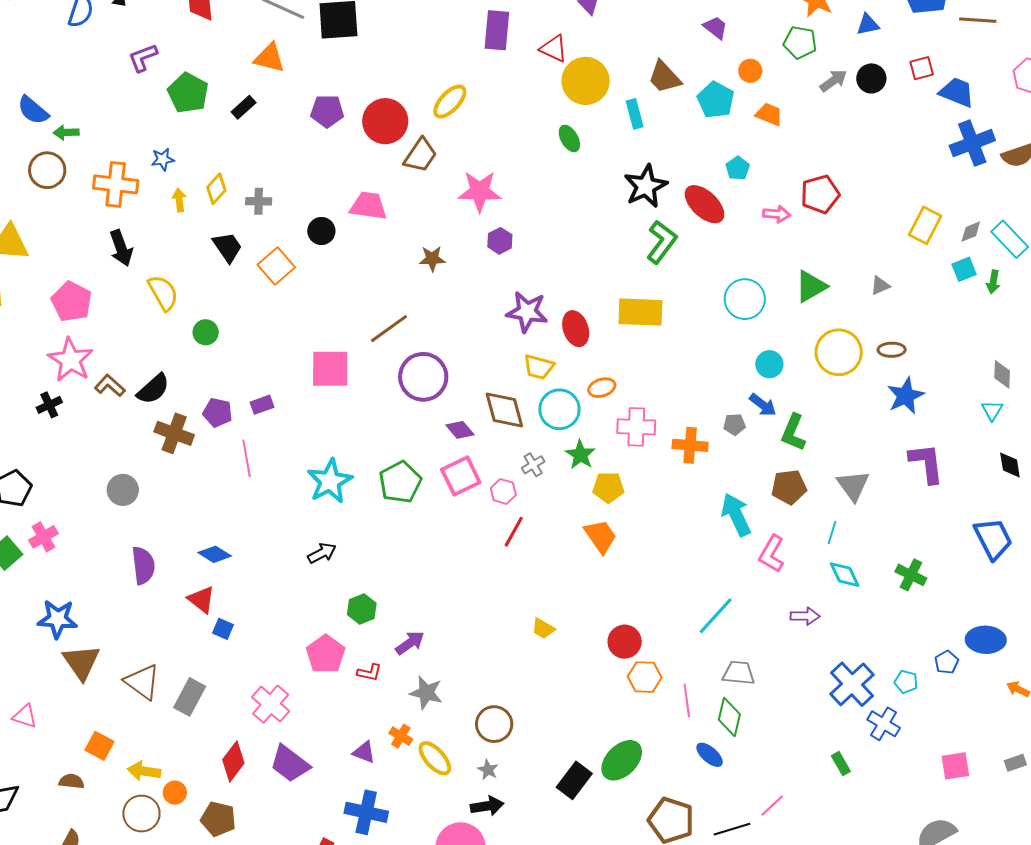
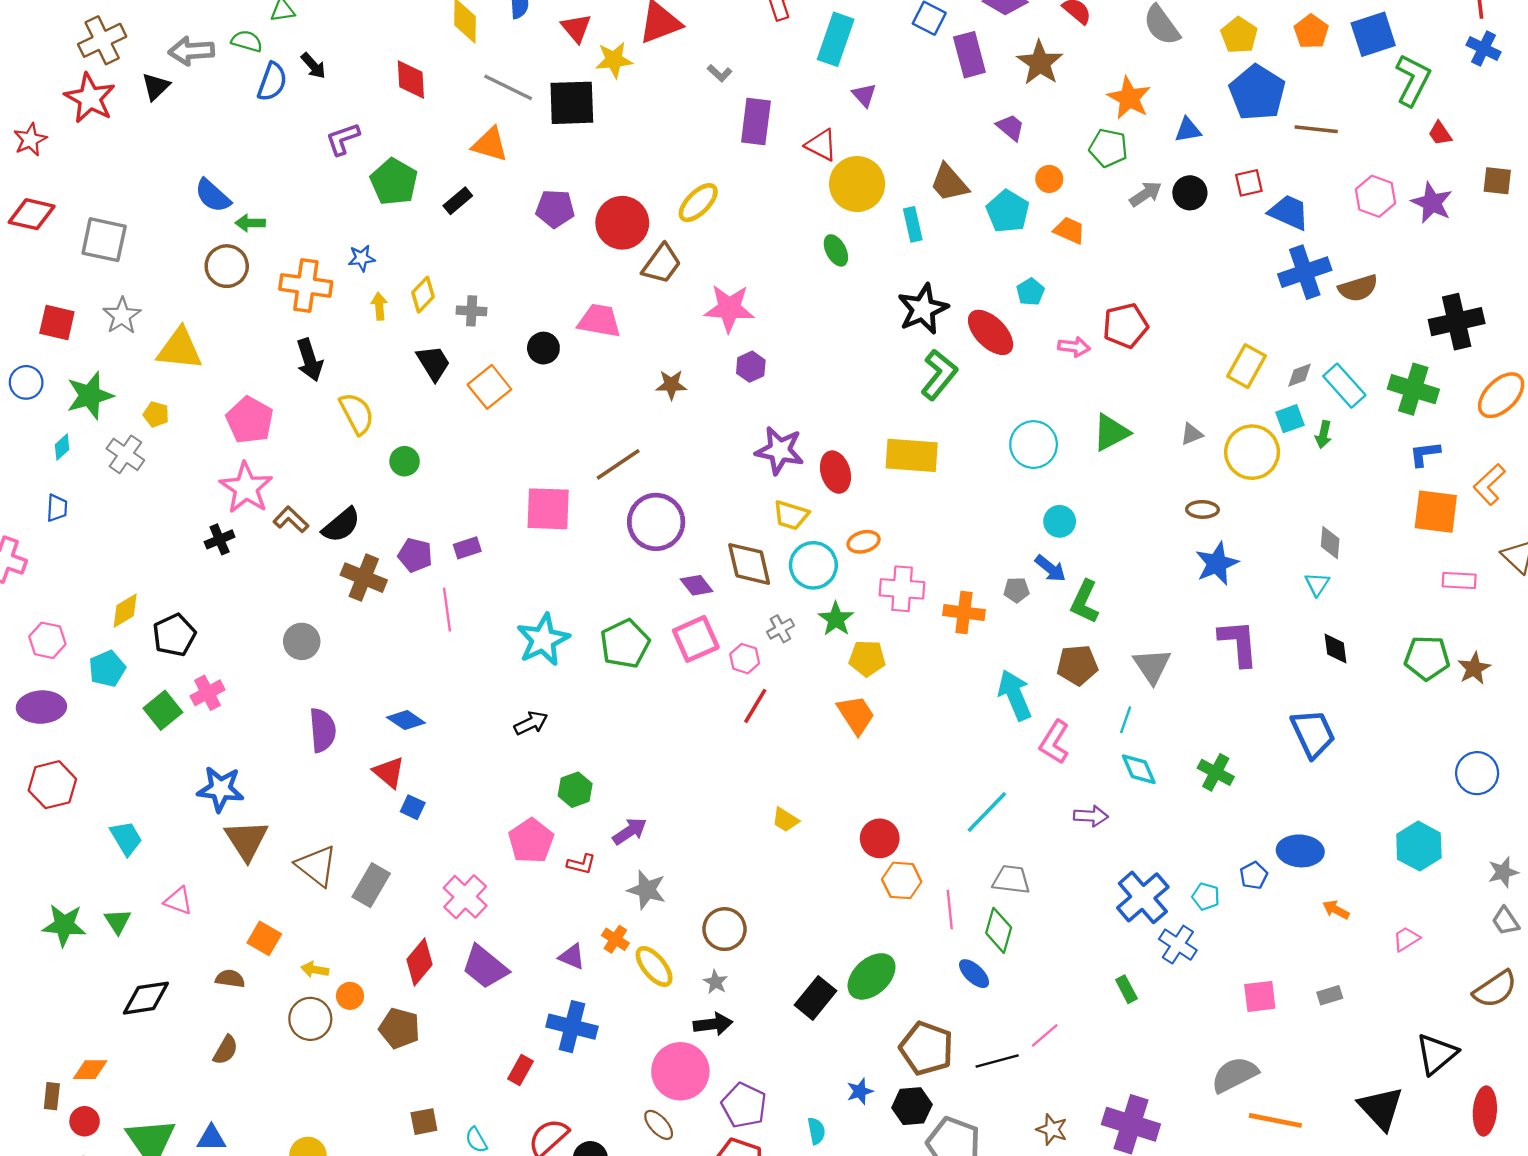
yellow circle: (839, 352) -> (1252, 452), moved
yellow arrow: (144, 771) -> (315, 970), size x0.7

